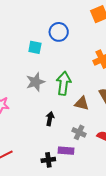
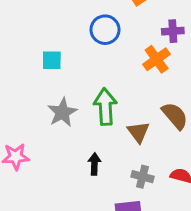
blue circle: (59, 32) -> (105, 30), moved
brown triangle: (82, 103) -> (138, 132), turned 49

